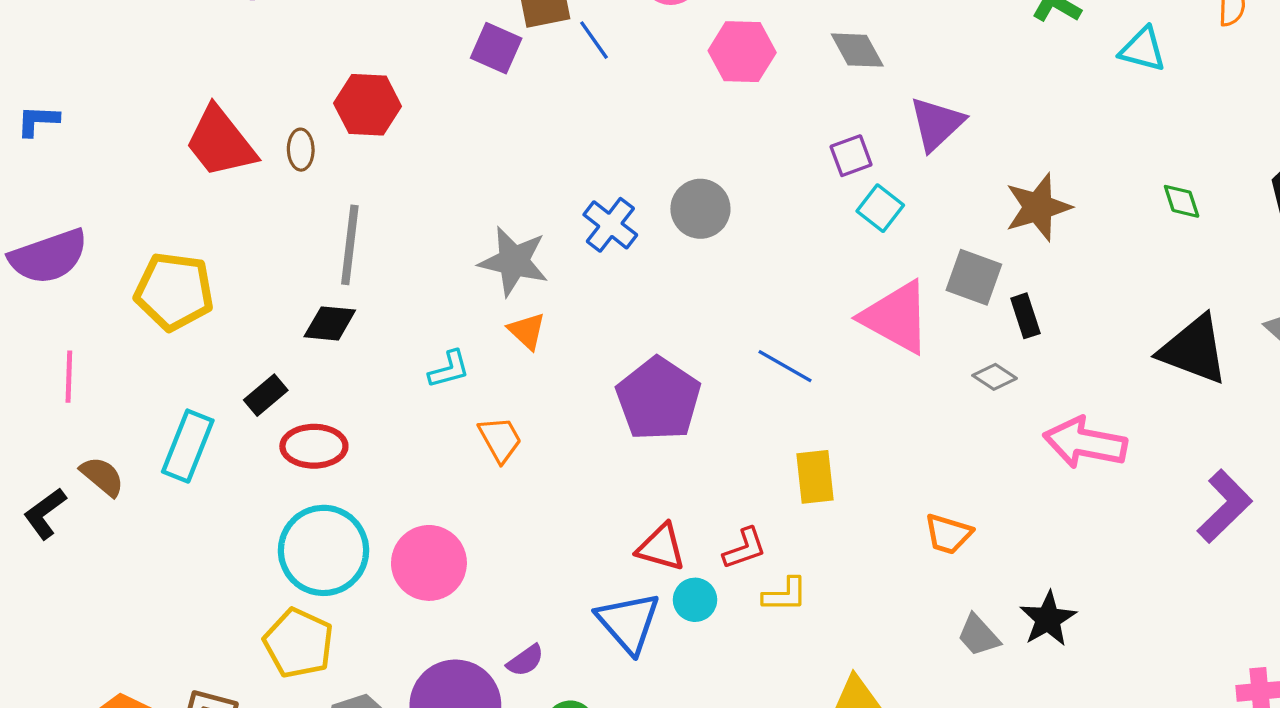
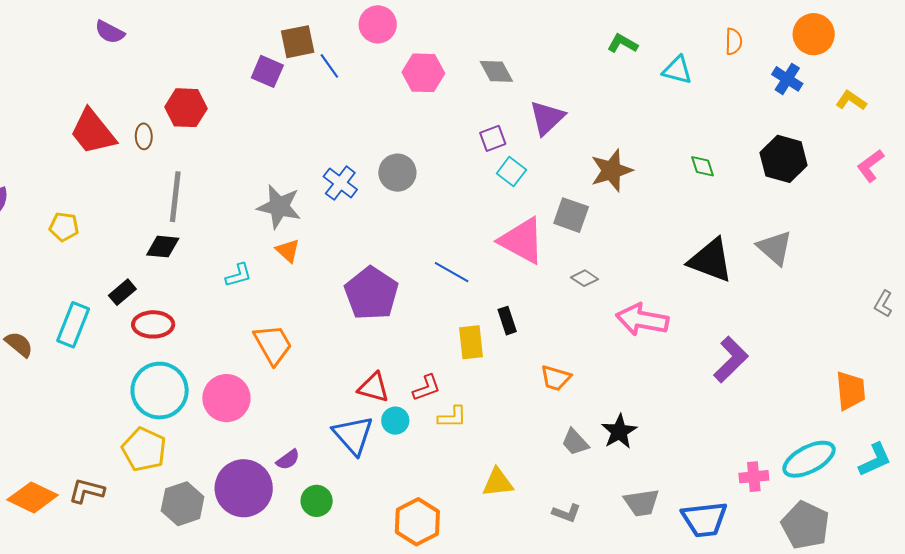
yellow pentagon: (174, 291) -> (64, 227), size x0.6
black rectangle: (1025, 316) -> (507, 321), moved
orange trapezoid: (500, 439) -> (273, 344), moved, size x1.4

